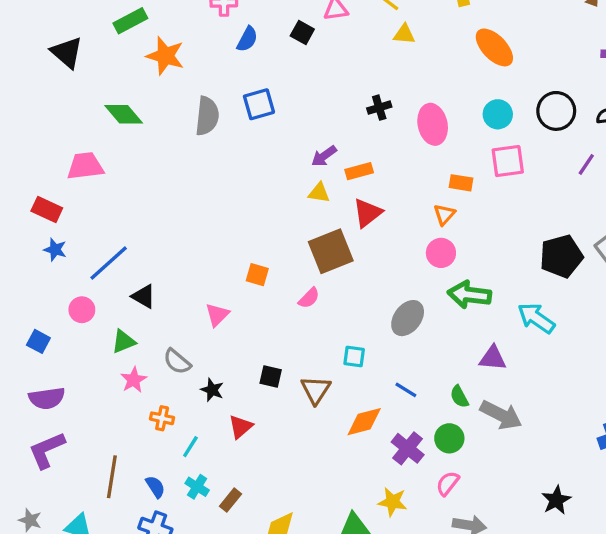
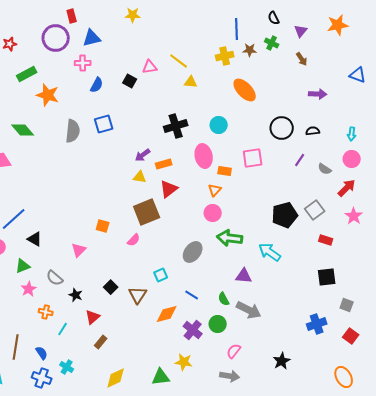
black cross: (379, 108) -> (176, 126), size x1.6
cyan circle: (498, 114) -> (219, 125), moved
pink ellipse: (433, 124) -> (204, 156), moved
cyan square: (354, 356) -> (161, 275), turned -32
black square: (271, 377) -> (111, 287), turned 32
pink semicircle: (448, 483) -> (234, 351), moved
cyan cross: (197, 487) -> (67, 367), moved
brown rectangle: (231, 500) -> (101, 342), moved

